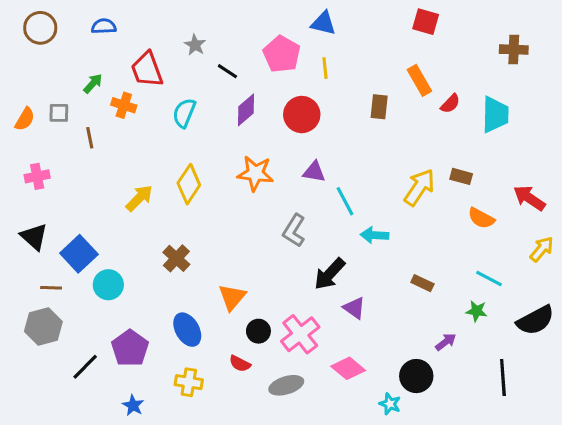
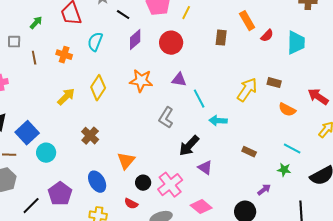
yellow line: (325, 68) -> (186, 13), turned 32
orange cross: (124, 105) -> (64, 55), moved

